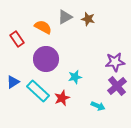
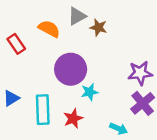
brown star: (88, 19) -> (98, 27), moved
purple circle: (46, 59) -> (71, 69), moved
cyan rectangle: (38, 91) -> (43, 110), turned 45

